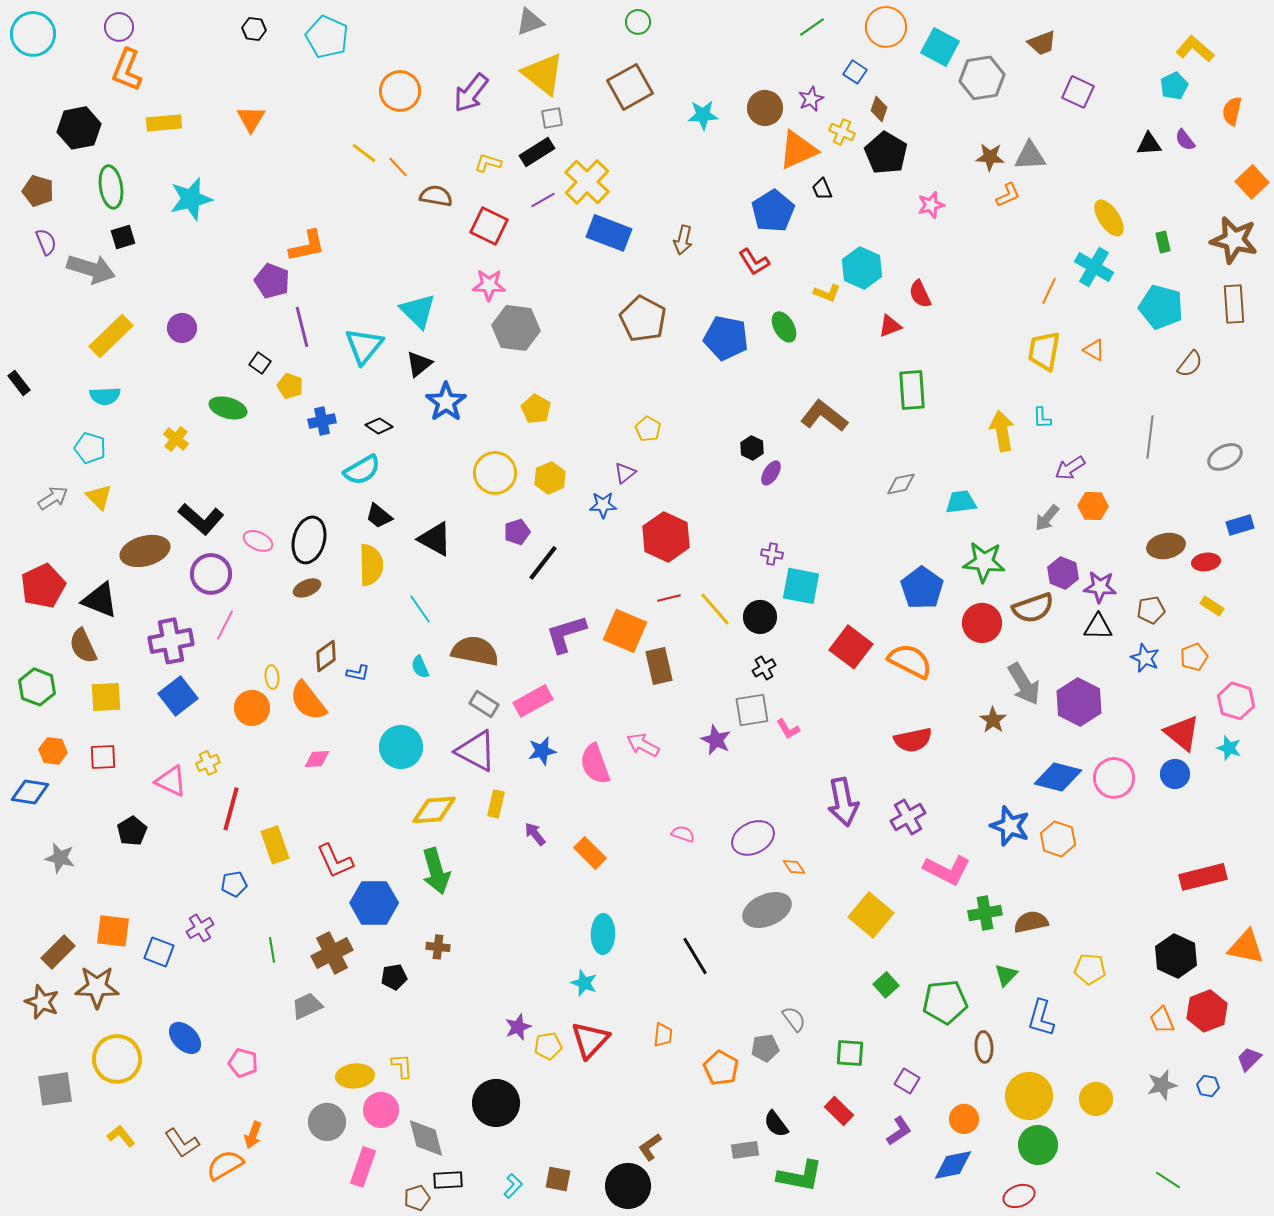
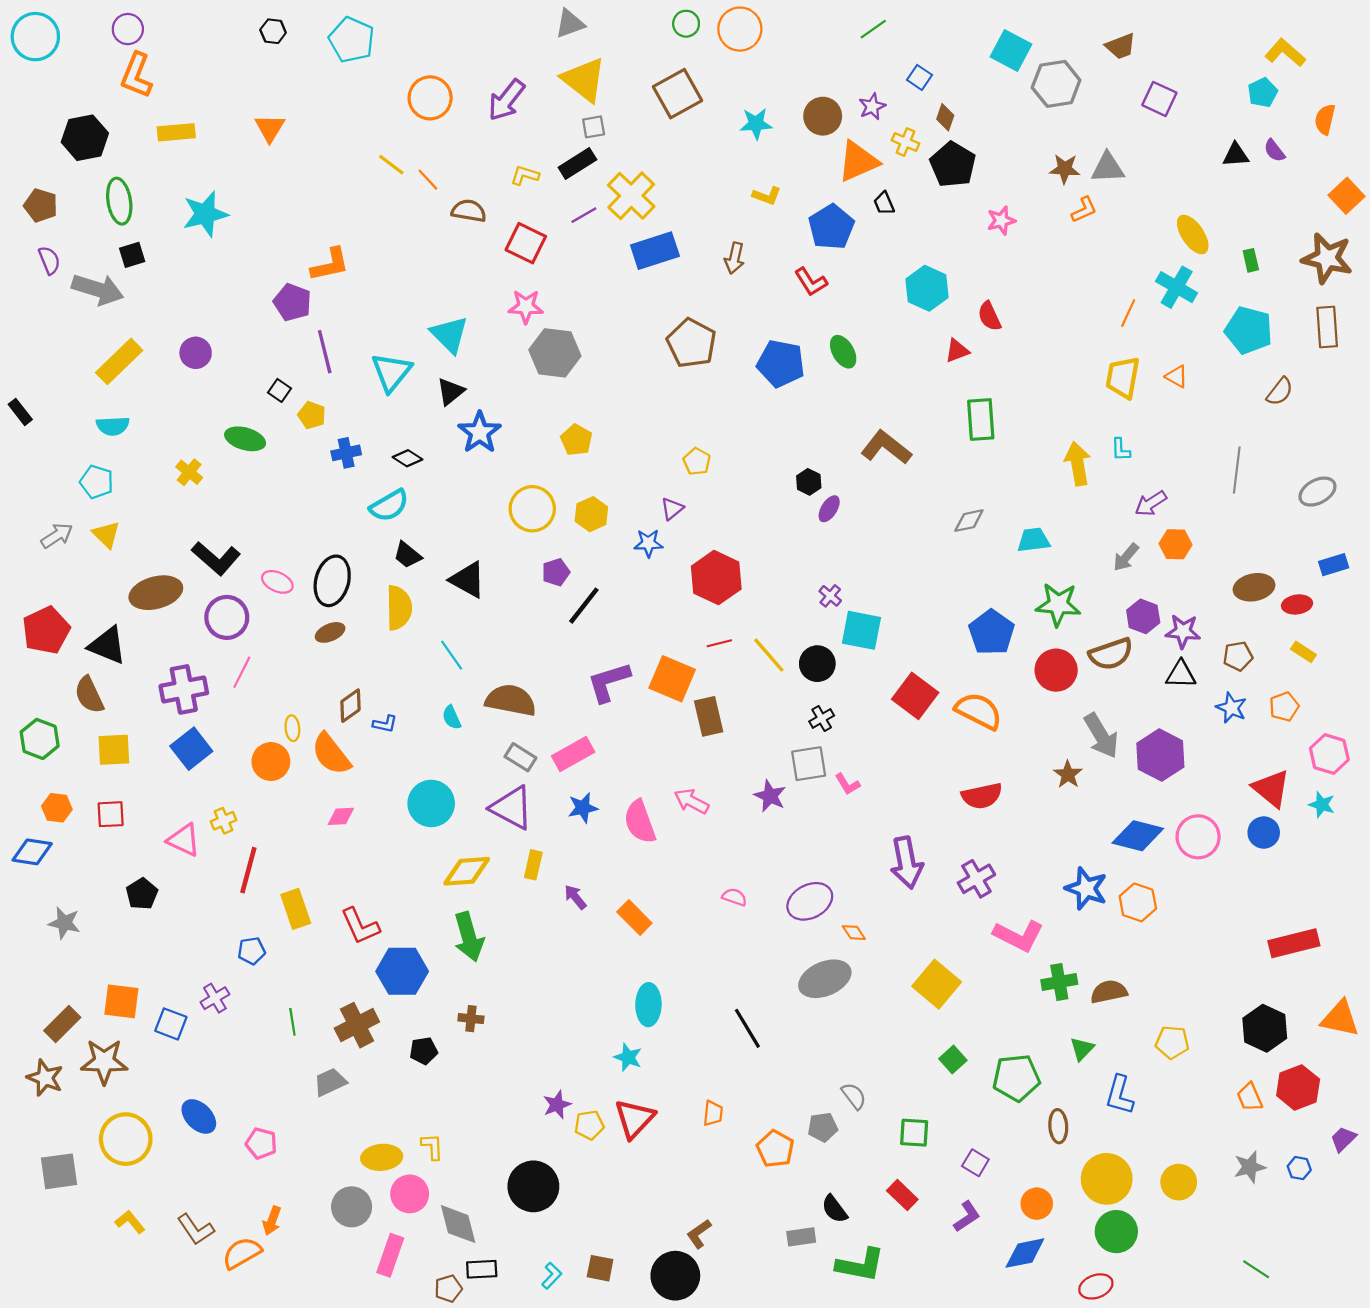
orange circle: (886, 27) -> (740, 29), moved
blue rectangle: (609, 233) -> (655, 251), turned -39
yellow L-shape: (827, 293) -> (767, 196), moved
purple cross: (772, 554) -> (830, 596), turned 30

